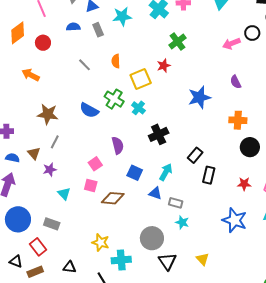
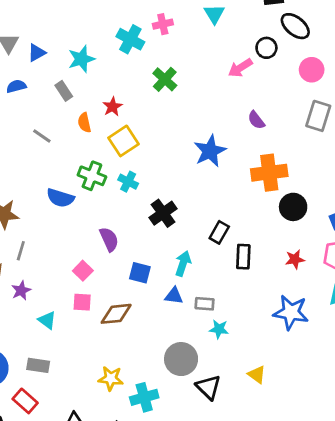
gray rectangle: (98, 30) -> (64, 91), moved
red star: (164, 66) -> (112, 107), moved
orange cross: (238, 120) -> (269, 173), size x1.4

